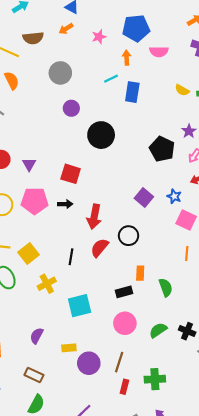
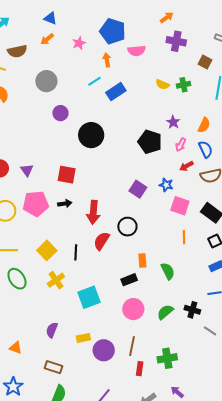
blue pentagon: (136, 28) -> (113, 31), turned 30
blue rectangle: (132, 92) -> (116, 92), turned 54
yellow square: (28, 254) -> (47, 250), moved

